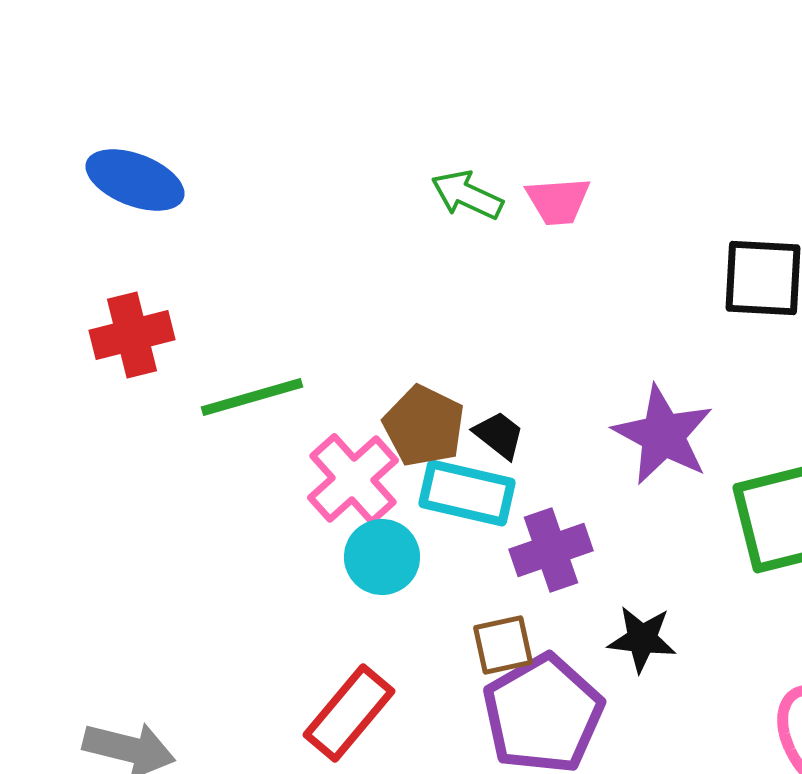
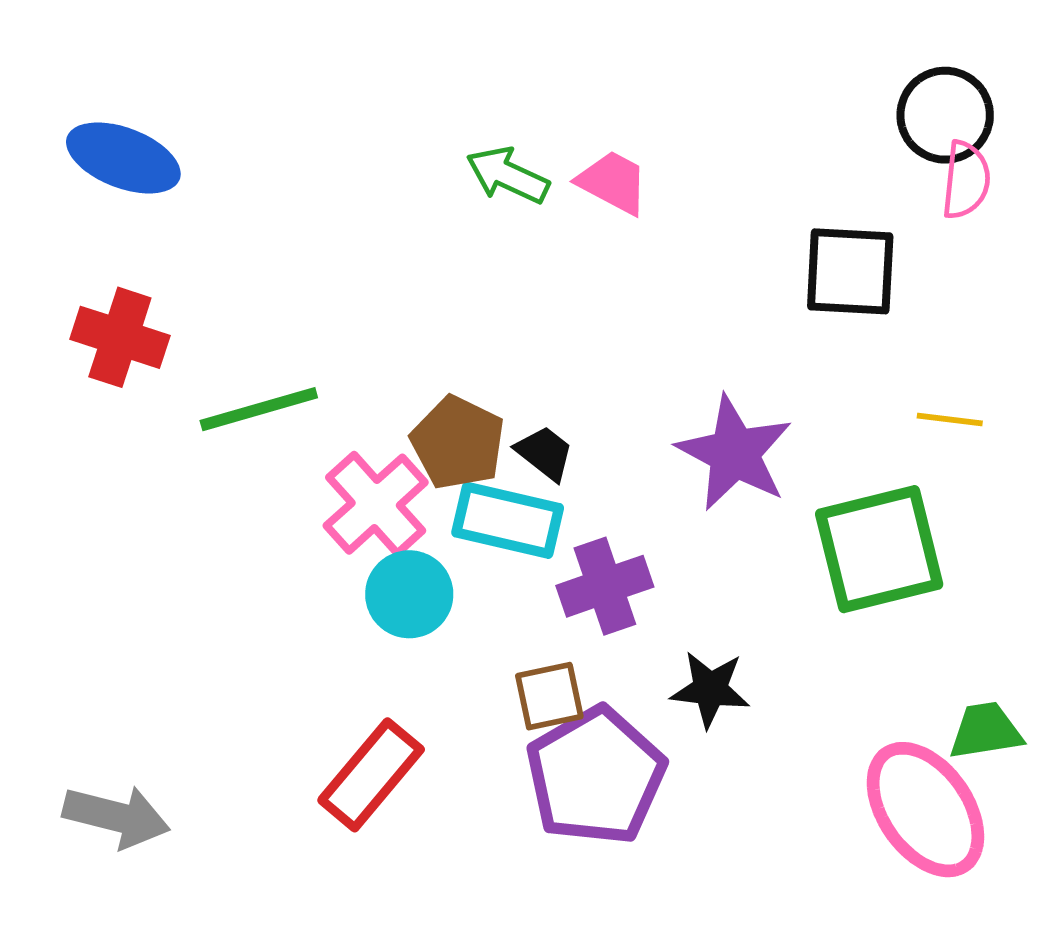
pink trapezoid: (558, 201) -> (613, 182), turned -148
red cross: (132, 335) -> (120, 337), turned 32

